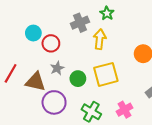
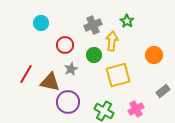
green star: (107, 13) -> (127, 21), moved
cyan circle: (33, 33) -> (41, 23), moved
green circle: (78, 79) -> (94, 55), moved

